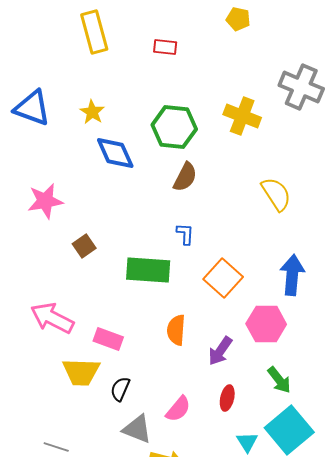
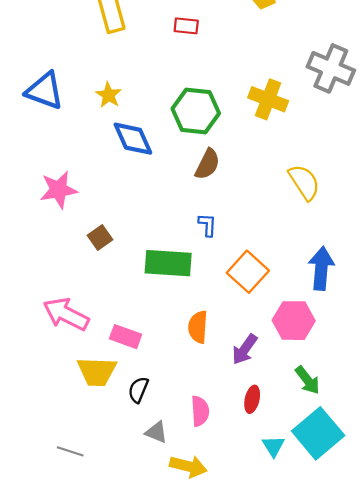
pink semicircle: (178, 409) -> (200, 411), turned -44
gray triangle: (137, 429) -> (156, 432), size x0.7

